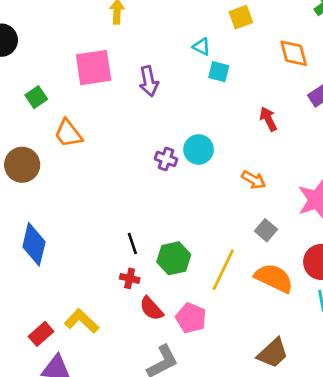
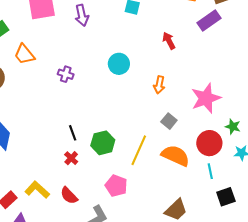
purple cross: (166, 159) -> (66, 74), moved
orange arrow: (254, 180) -> (159, 85), turned 72
red cross: (130, 278) -> (71, 158), turned 32
red semicircle: (151, 309) -> (69, 196), moved

